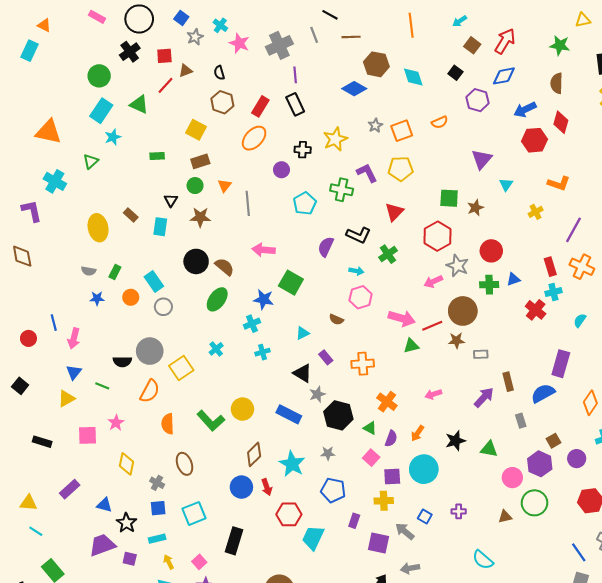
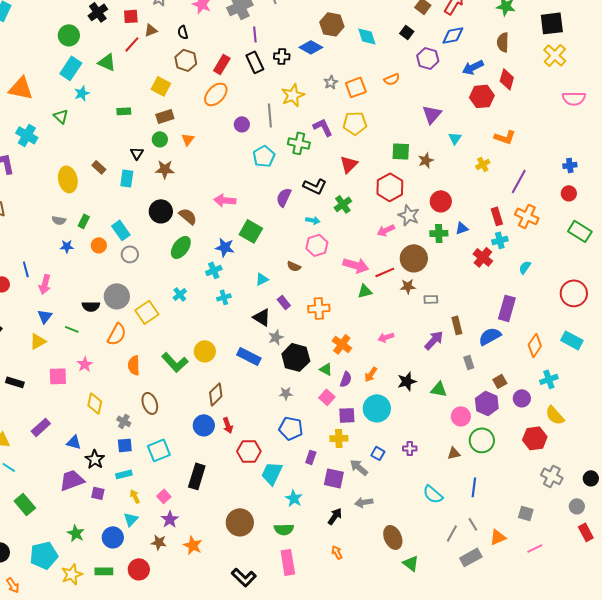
black cross: (303, 150) -> (282, 56), moved
green triangle: (91, 161) -> (61, 116), turned -35
gray line: (248, 203) -> (270, 115), moved
cyan star: (292, 464) -> (294, 498), moved, size x0.7
blue line: (579, 552) -> (474, 487), moved, turned 42

